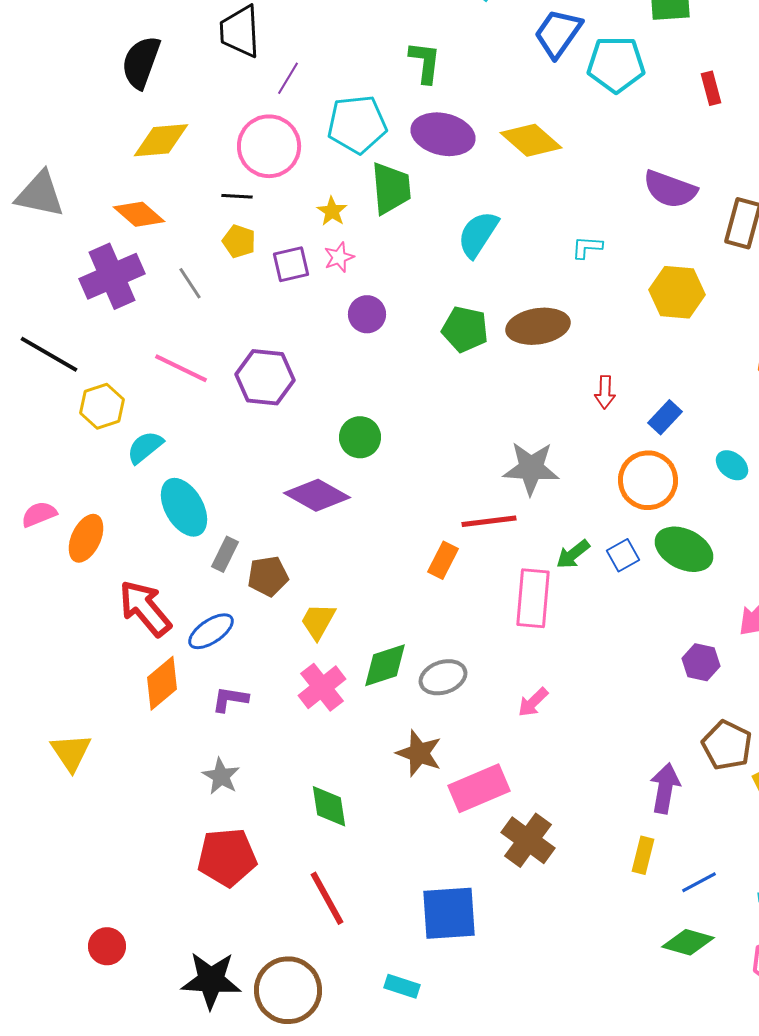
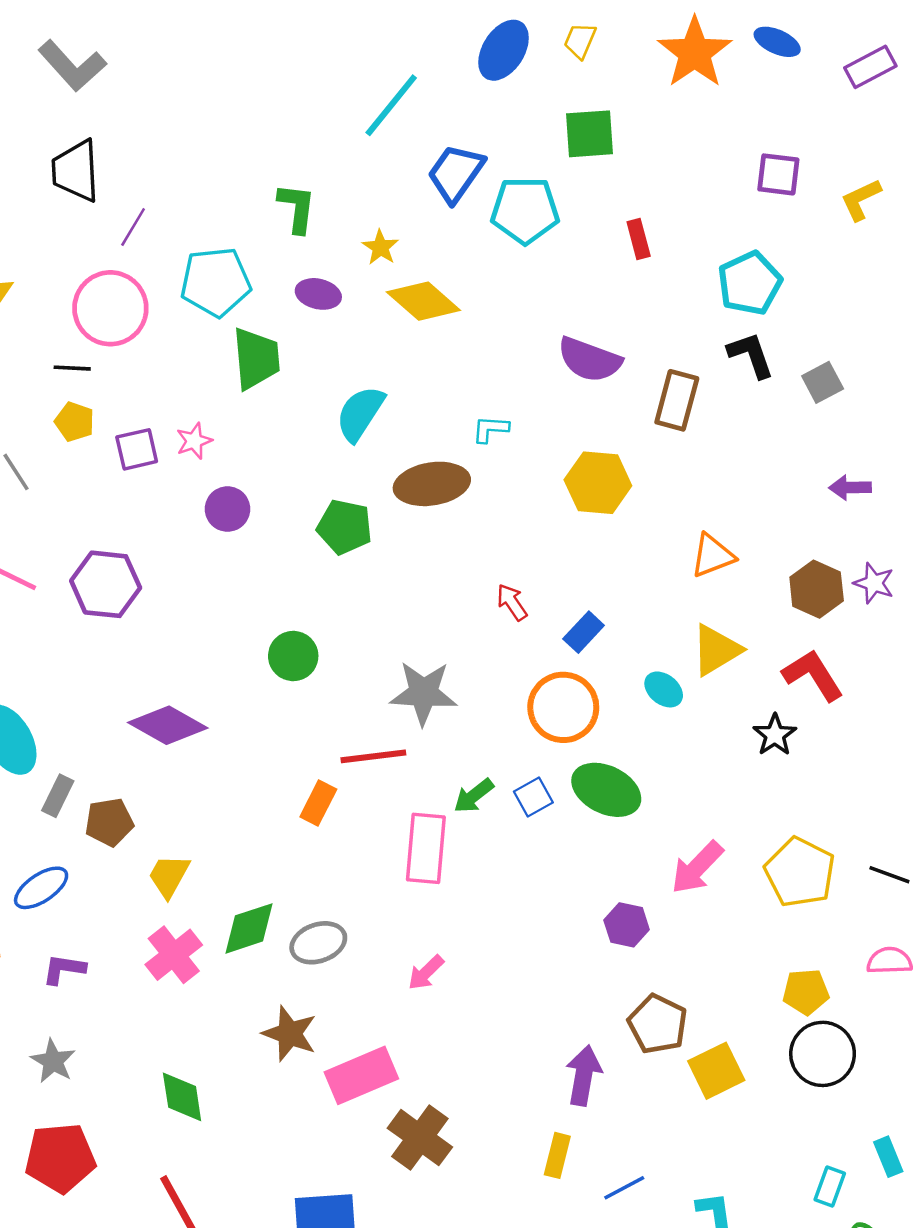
purple ellipse: (443, 134) -> (318, 294), size x0.6
yellow star: (332, 211) -> (380, 247), moved
brown ellipse: (538, 326) -> (432, 484), moved
red arrow: (605, 392) -> (512, 602), turned 144
green circle: (360, 437) -> (293, 656), moved

